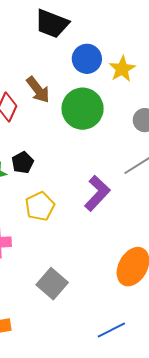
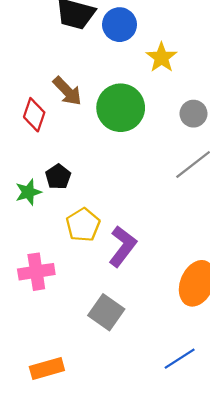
blue circle: (87, 59) -> (119, 25), moved
purple L-shape: (97, 193) -> (123, 246), moved

